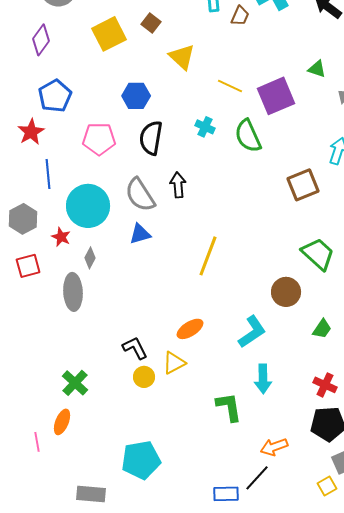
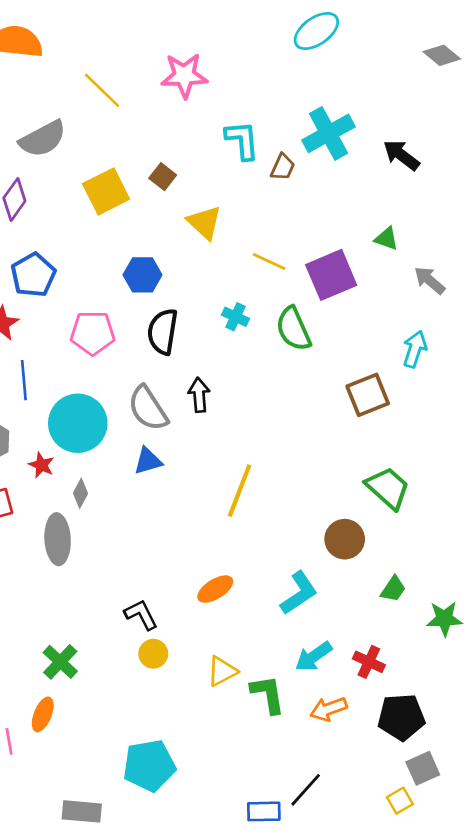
yellow triangle: (174, 363) -> (222, 671), moved
cyan arrow: (263, 379) -> (314, 656), turned 56
red cross: (325, 385) -> (369, 662), moved
orange arrow: (274, 447) -> (328, 709), moved

